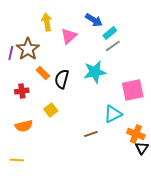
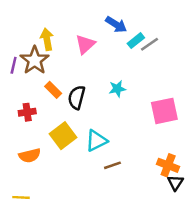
yellow arrow: (47, 22) -> (47, 39), moved
gray line: (113, 46) -> (149, 44), moved
cyan star: (95, 72) -> (117, 89), size x0.6
yellow square: (51, 110) -> (63, 136), size x1.5
cyan triangle: (113, 114) -> (96, 141), moved

